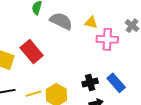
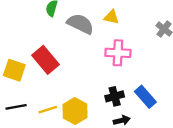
yellow triangle: (91, 23) -> (111, 17), moved
pink cross: (107, 39) -> (118, 53), moved

